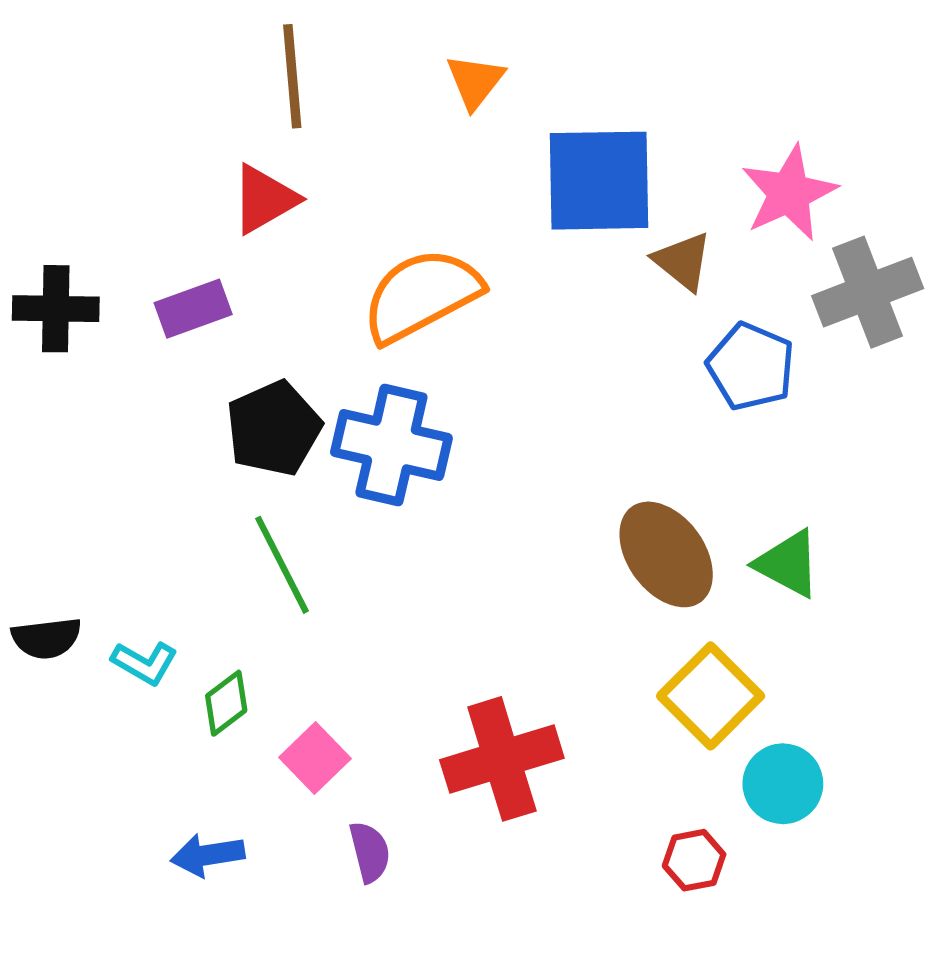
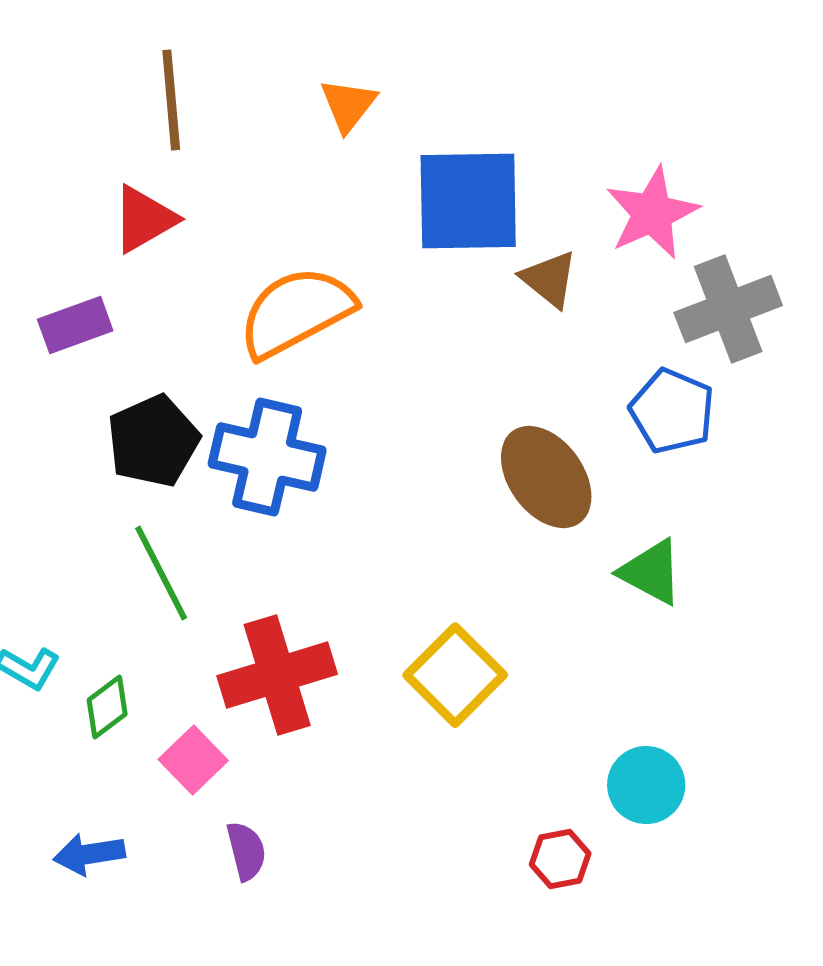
blue pentagon: (751, 366) -> (672, 411), moved
brown ellipse: (666, 554) -> (546, 477), moved
yellow square: (711, 696) -> (455, 675), moved
red cross: (502, 759) -> (277, 675), moved

